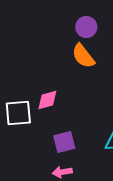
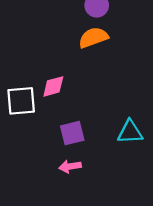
orange semicircle: (83, 56) -> (93, 38), turned 108

